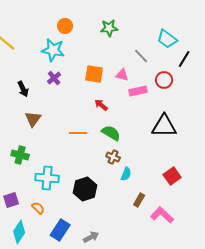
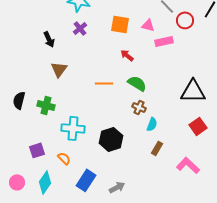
red circle: (164, 80) -> (185, 20), moved
black triangle: (164, 126) -> (193, 91), moved
brown rectangle: (139, 200) -> (157, 148), moved

